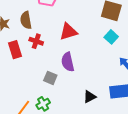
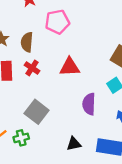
purple semicircle: (68, 62) -> (89, 104), moved
gray square: (50, 78) -> (37, 112), size x1.5

